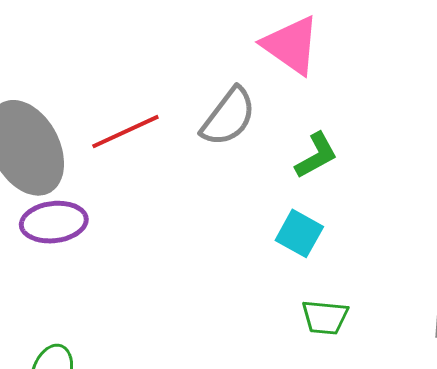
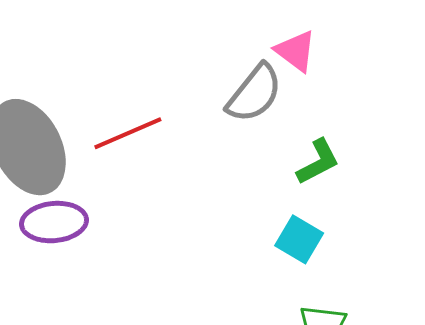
pink triangle: (291, 45) -> (296, 51), size x0.7
gray semicircle: (228, 117) -> (254, 93), moved

